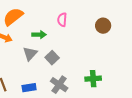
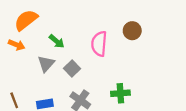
pink semicircle: (62, 20) -> (99, 44), moved, size x1.5
green arrow: (39, 35) -> (57, 41), turned 40

